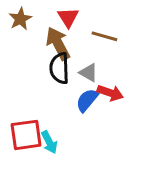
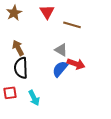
brown arrow: (58, 44) -> (18, 48), moved, size x0.7
black semicircle: (59, 68) -> (21, 68), moved
red square: (26, 135) -> (10, 93), moved, size x0.6

